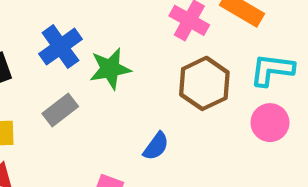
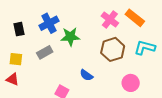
pink circle: (270, 123) -> (131, 83), moved
blue semicircle: (156, 146) -> (86, 75), turned 80

